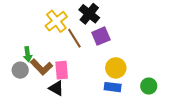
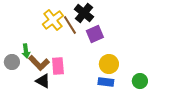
brown line: (74, 38) -> (70, 25), moved
gray circle: (20, 70) -> (12, 62), moved
black triangle: (56, 88) -> (43, 81), moved

